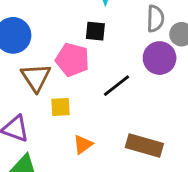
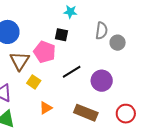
purple circle: (160, 58) -> (102, 81), moved
yellow square: (61, 107) -> (34, 82), turned 32

